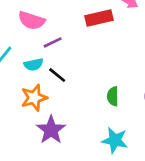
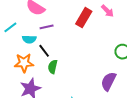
red rectangle: (99, 18) -> (84, 18), turned -60
green semicircle: (113, 96) -> (53, 67), moved

